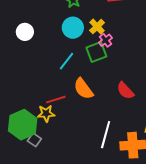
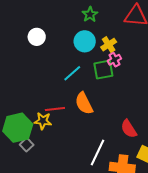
red semicircle: (125, 91) -> (129, 129), moved

